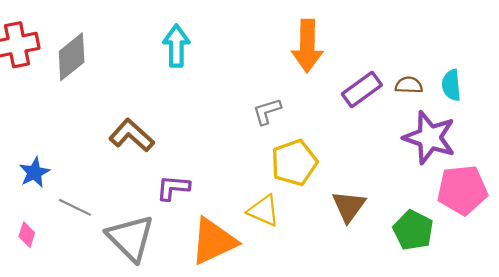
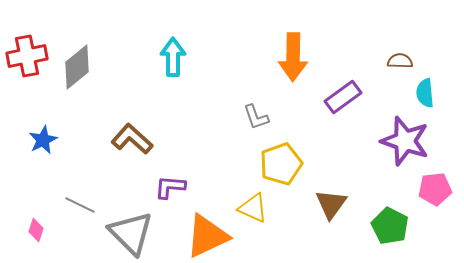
brown semicircle: (409, 85) -> (400, 61), moved
gray L-shape: (267, 111) -> (256, 117), turned -92
blue star: (34, 172) -> (43, 140), moved
pink pentagon: (462, 190) -> (435, 189), size x0.7

